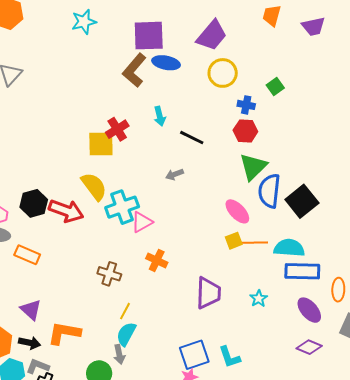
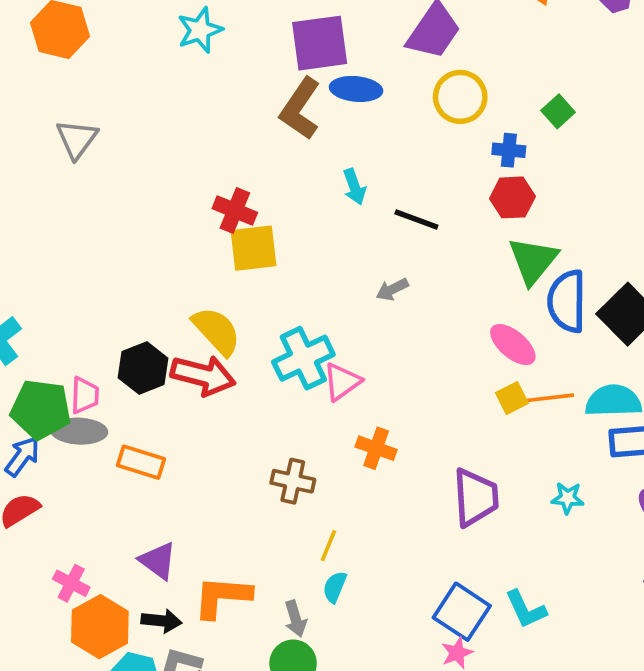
red cross: (117, 129) -> (235, 211), moved, turned -30
yellow semicircle: (94, 186) -> (217, 331), moved
cyan star: (259, 299) -> (568, 498), turned -30
cyan semicircle: (126, 334) -> (335, 587), size x0.7
gray arrow: (119, 354) -> (295, 619), moved
blue square: (194, 355) -> (462, 612), turned -32

